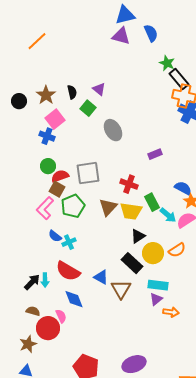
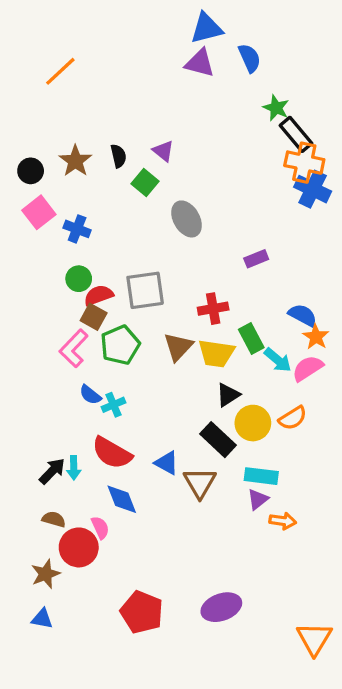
pink square: (55, 119) -> (39, 212), moved
red cross: (129, 184) -> (213, 309), turned -30

